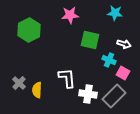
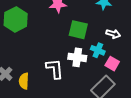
white cross: (88, 94) -> (77, 57), moved

